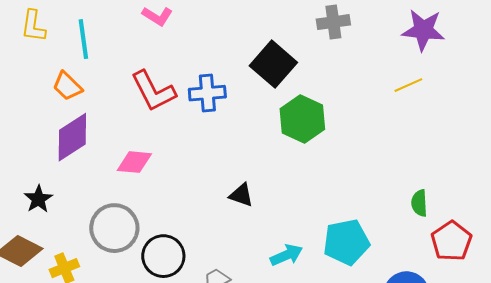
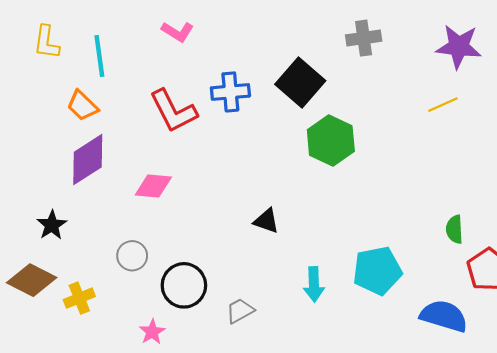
blue cross: (207, 93) -> (230, 92), moved
gray circle: (114, 228) -> (132, 256), size x0.6
cyan arrow: (286, 255) -> (314, 284), turned 112

